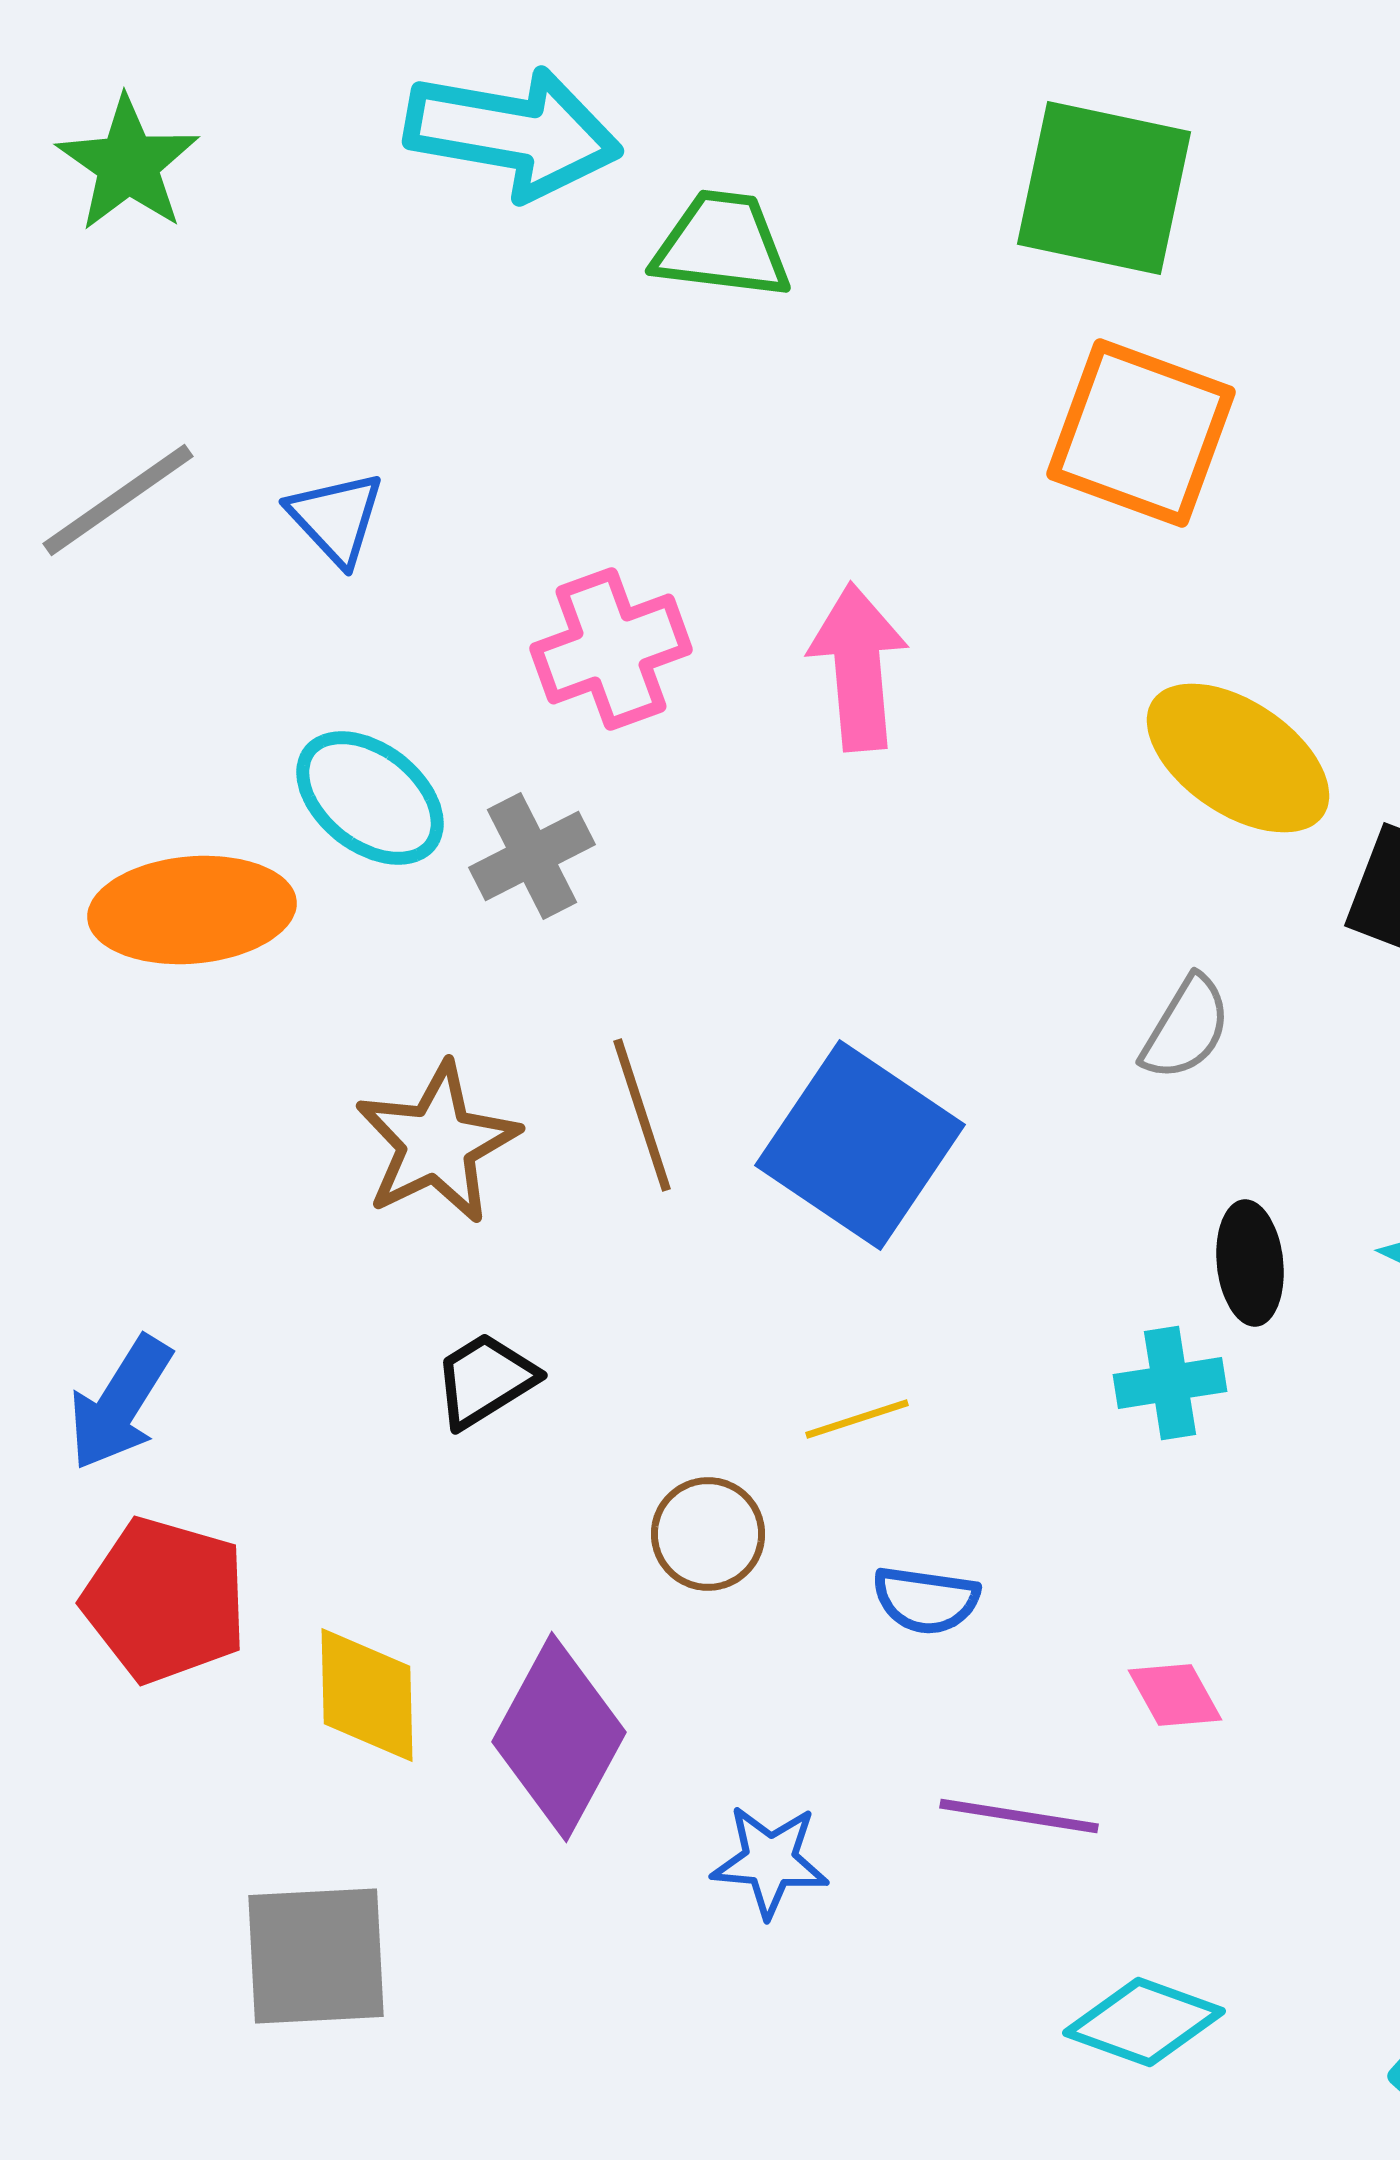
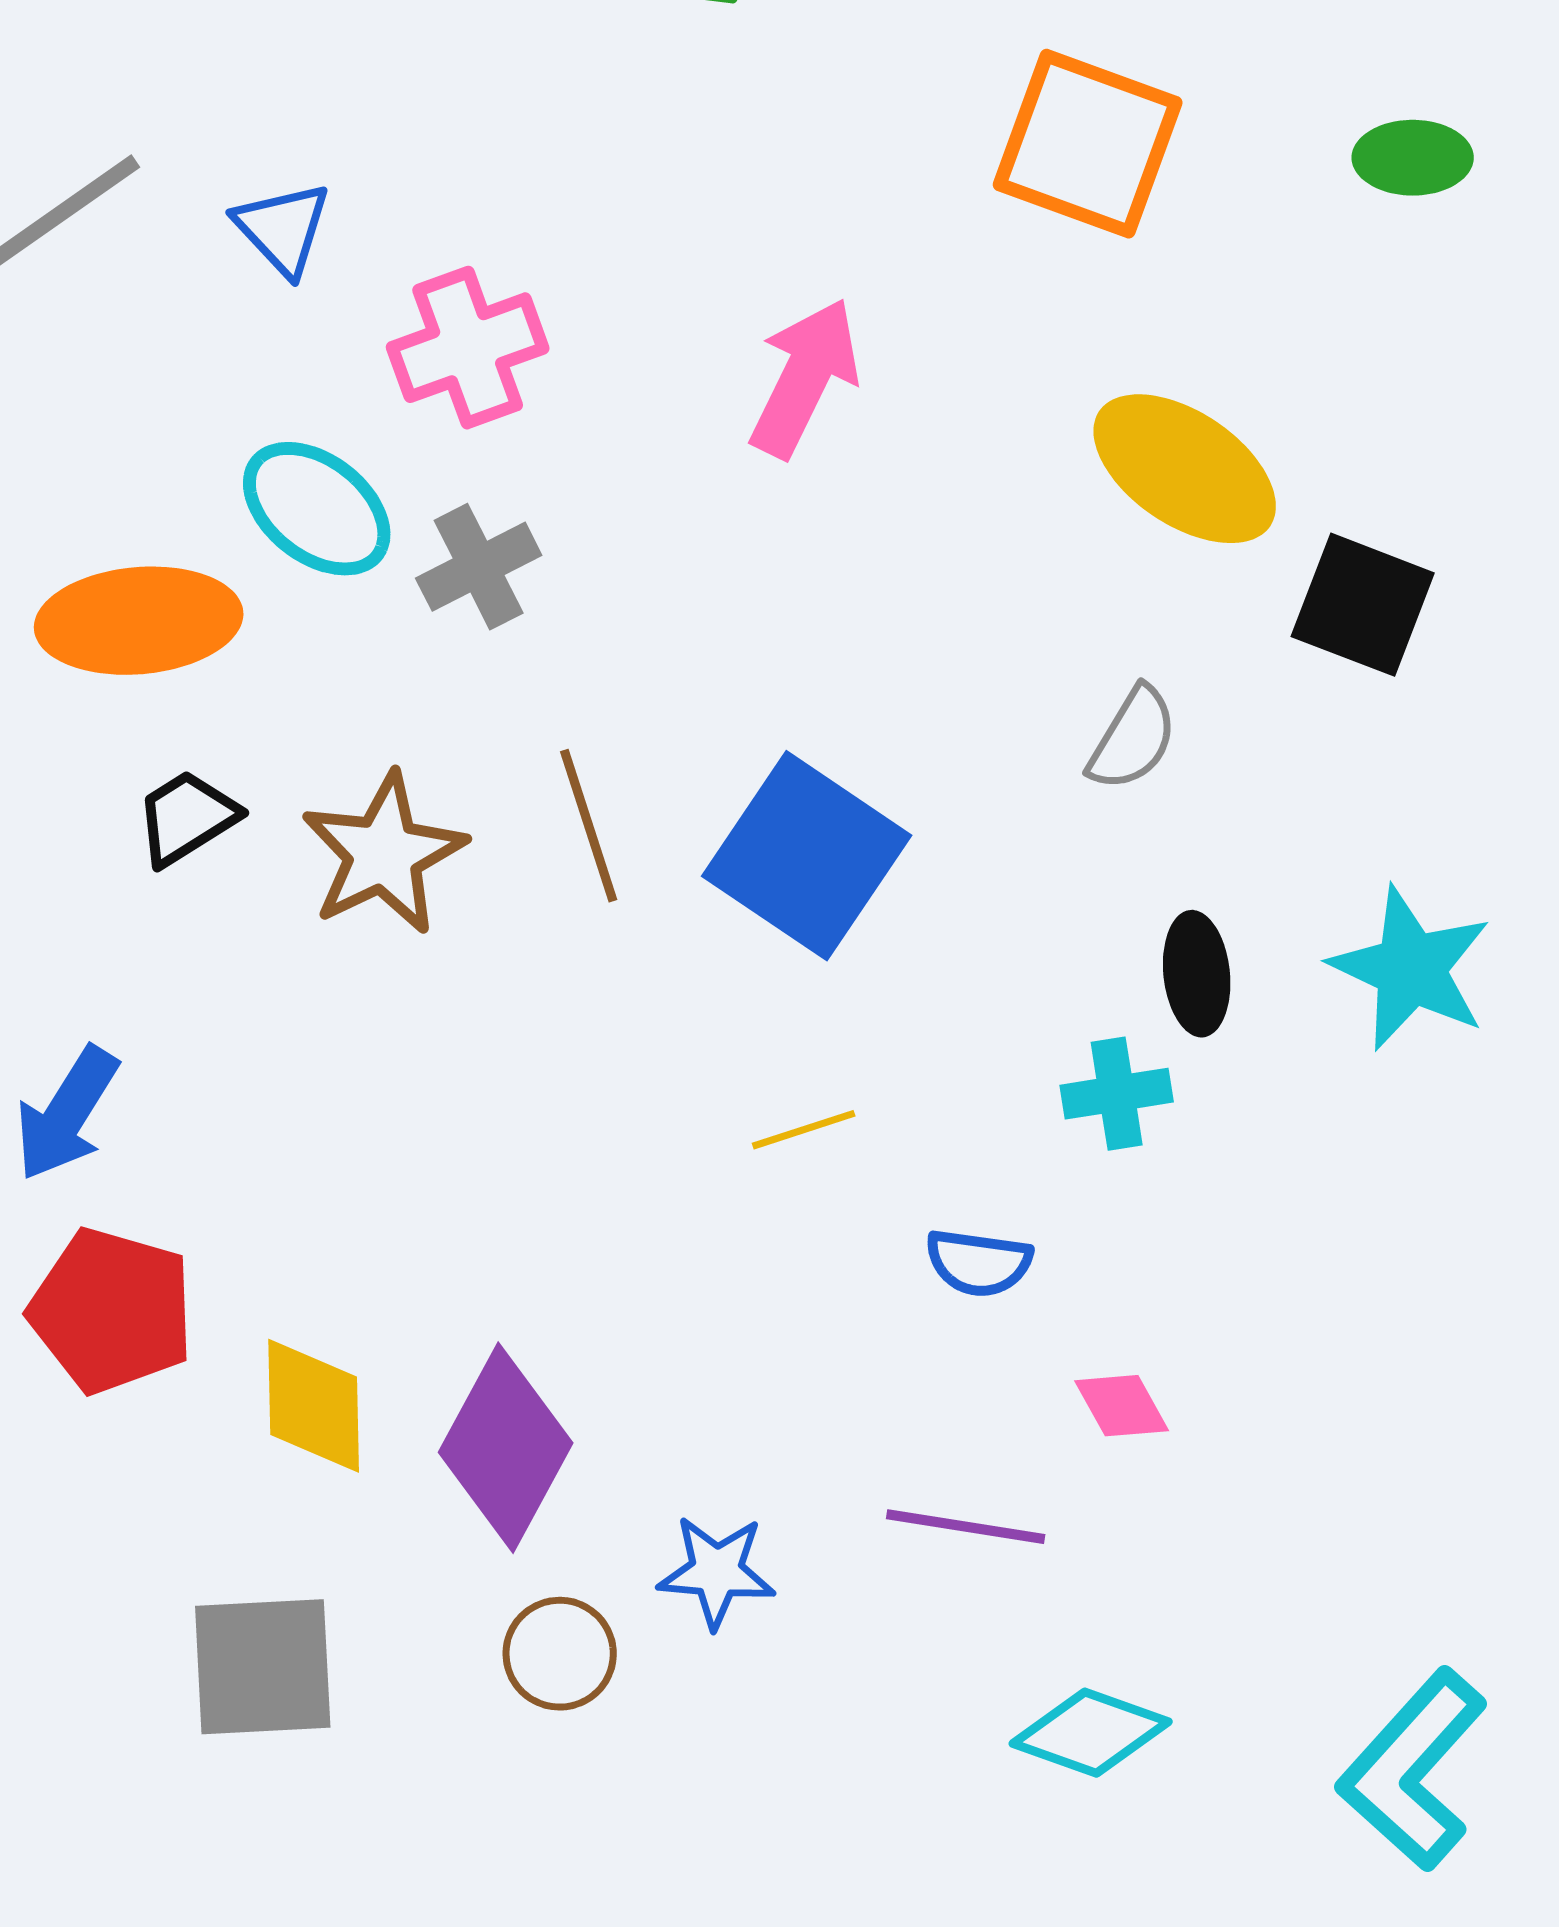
pink cross: (611, 649) -> (468, 348), moved
pink arrow: (858, 667) -> (805, 378), turned 31
black trapezoid: (485, 1380) -> (187, 818), moved
brown circle: (708, 1534) -> (560, 1654), moved
blue semicircle: (926, 1600) -> (979, 1263), moved

